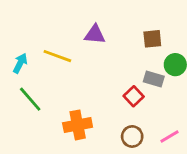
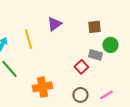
purple triangle: (95, 34) -> (54, 24), turned -42
yellow line: (57, 56) -> (28, 39), turned 54

